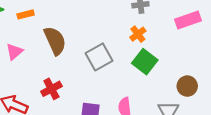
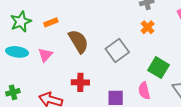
green square: (145, 62) -> (159, 68), moved
red cross: (51, 89) -> (80, 82), turned 36

